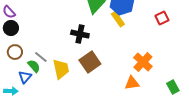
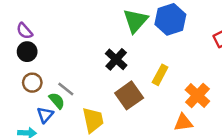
yellow rectangle: (118, 19) -> (160, 75), moved, turned 63
black cross: (80, 34) -> (116, 59), turned 30
yellow trapezoid: (61, 69) -> (93, 120), moved

